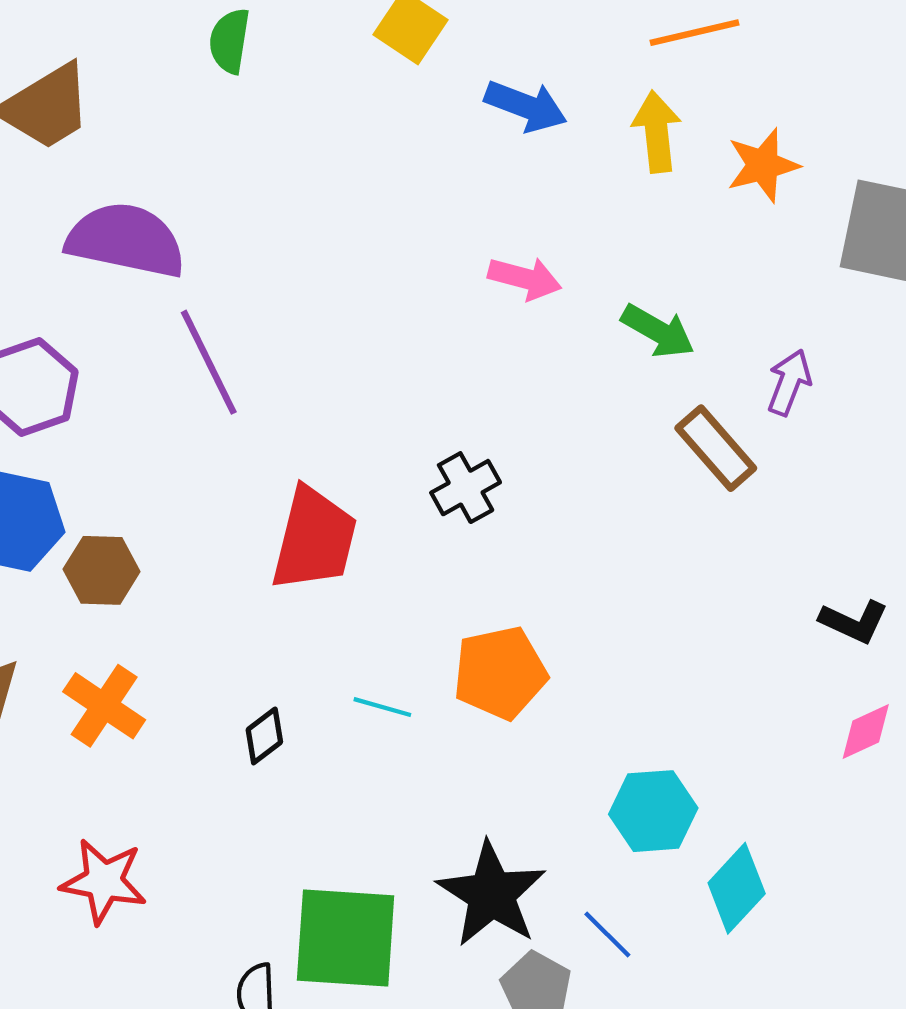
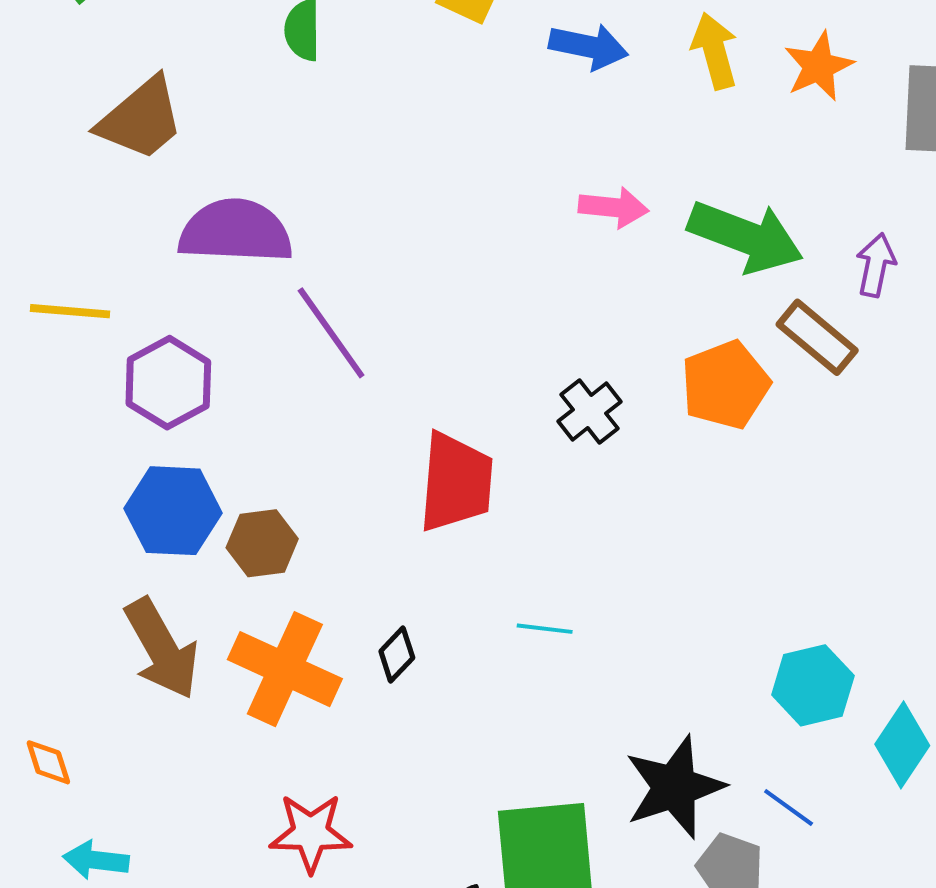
green arrow: (658, 331) -> (746, 237), size x1.6
orange pentagon: (500, 673) -> (725, 385), moved
orange cross: (104, 706) -> (285, 669), size x1.4
black diamond: (264, 736) -> (397, 655), moved
black star: (492, 894) -> (674, 787), turned 30

